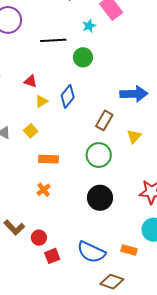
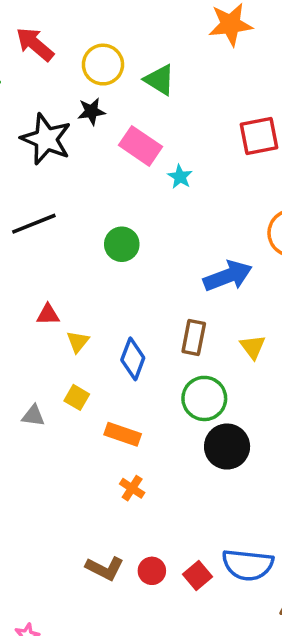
cyan star: (89, 26) -> (180, 177), moved
black line: (53, 40) -> (34, 224), moved
blue diamond: (68, 96) -> (133, 359), moved
orange rectangle: (48, 159) -> (123, 434), turned 36
black circle: (100, 198) -> (227, 447), moved
red square: (52, 256) -> (198, 575), moved

